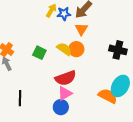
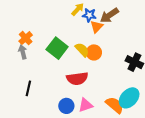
orange triangle: (81, 29) -> (97, 27), moved
green square: (39, 53) -> (57, 48), size x1.5
pink triangle: (65, 93) -> (85, 105), moved

